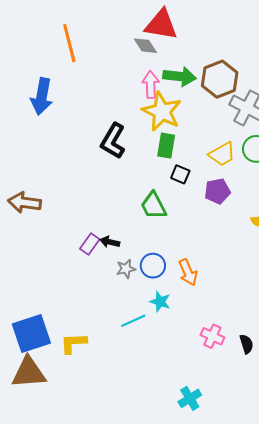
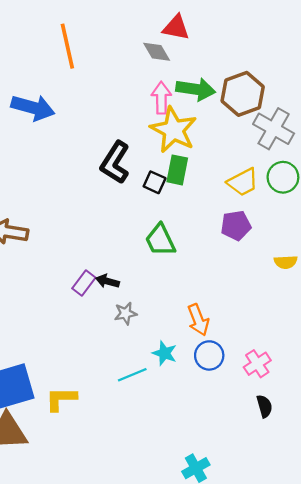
red triangle: (161, 25) -> (176, 28), size x0.7
blue arrow: (42, 96) -> (33, 108), turned -87
black square: (180, 174) -> (155, 182), moved
blue circle: (153, 266) -> (209, 355), moved
pink cross: (212, 336) -> (257, 364), moved, turned 30

